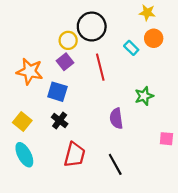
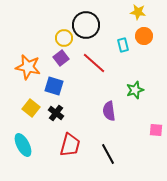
cyan rectangle: (131, 48) -> (123, 45), turned 32
red line: (100, 67) -> (94, 63), turned -35
yellow square: (22, 122) -> (31, 108), moved

